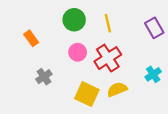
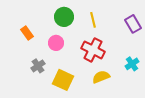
pink circle: (78, 52) -> (56, 43), moved
red cross: (108, 58) -> (93, 50), turned -30
yellow square: (87, 94) -> (63, 80), moved

